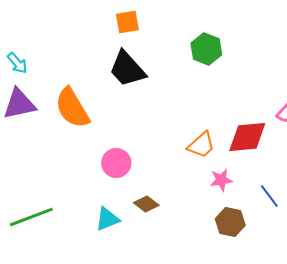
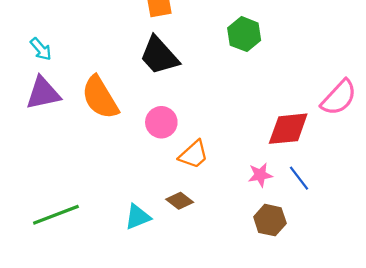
orange trapezoid: (201, 145) -> (194, 155), moved
pink circle: (116, 163) -> (161, 122), moved
blue line: (269, 196) -> (299, 178), moved

